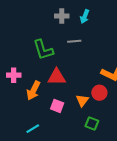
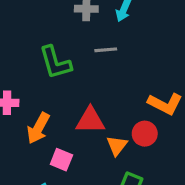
red triangle: (57, 77) -> (90, 120), moved
pink square: (57, 106) -> (61, 160), moved

